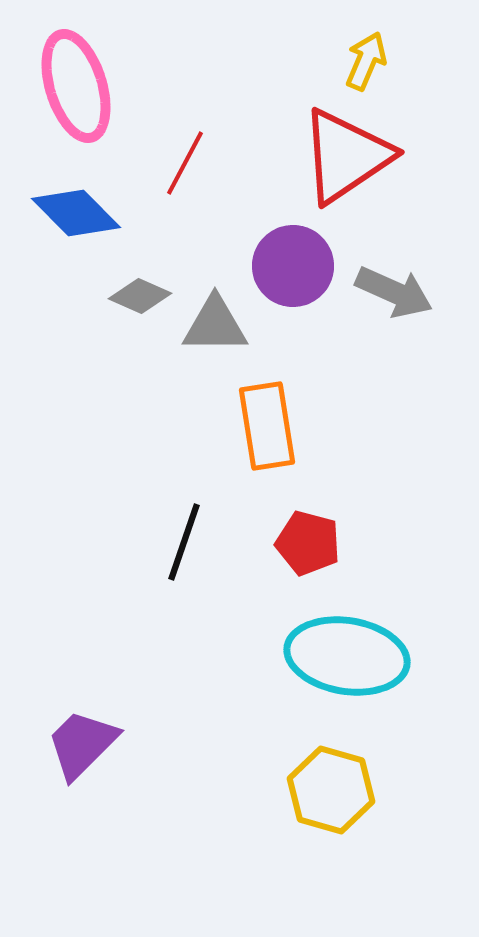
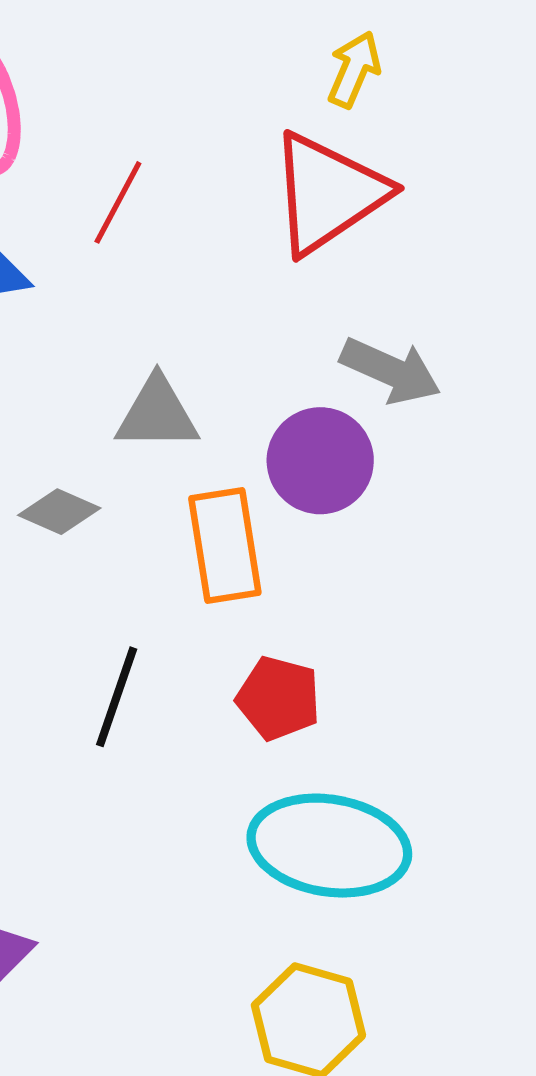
purple circle: (293, 266) -> (320, 461), moved
gray diamond: (140, 296) -> (59, 512), moved

